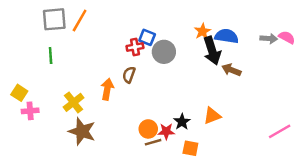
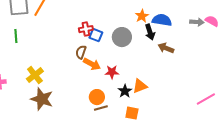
blue square: (147, 37) -> (96, 35), moved
black arrow: (212, 51) -> (150, 32), size x0.7
gray circle: (164, 52) -> (122, 37), moved
orange arrow: (107, 89) -> (92, 64), moved, turned 108
orange triangle: (212, 116) -> (140, 86), moved
red star: (166, 131) -> (112, 72), moved

